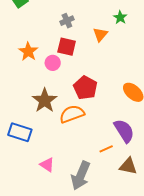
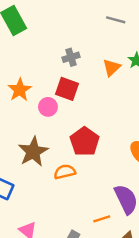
orange triangle: (100, 34) -> (112, 68), moved
orange semicircle: (72, 114) -> (65, 172), size x0.7

